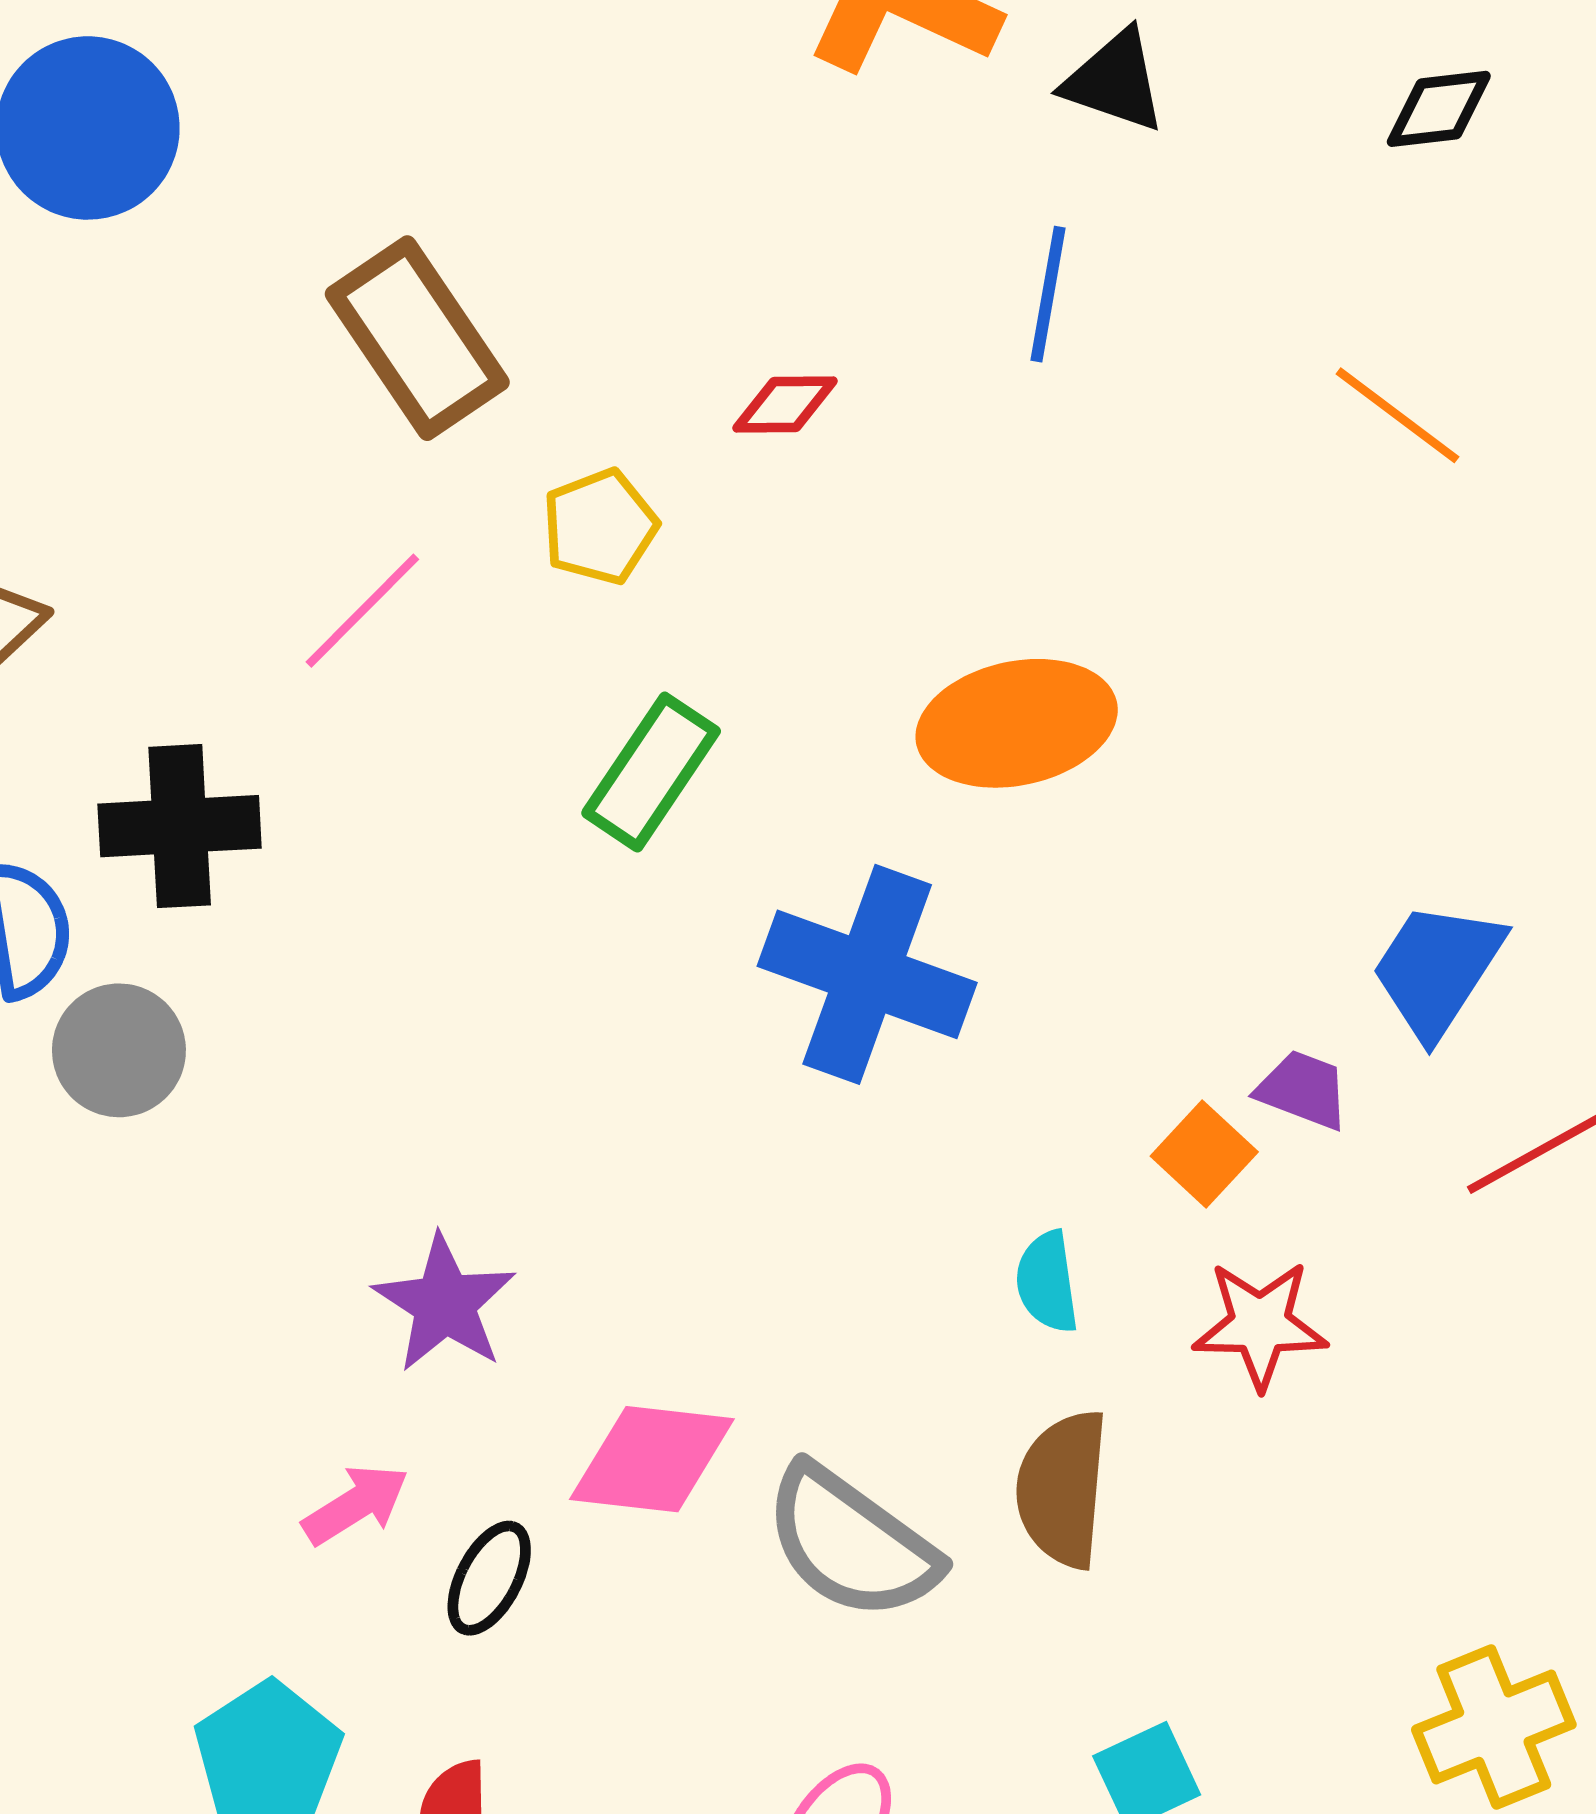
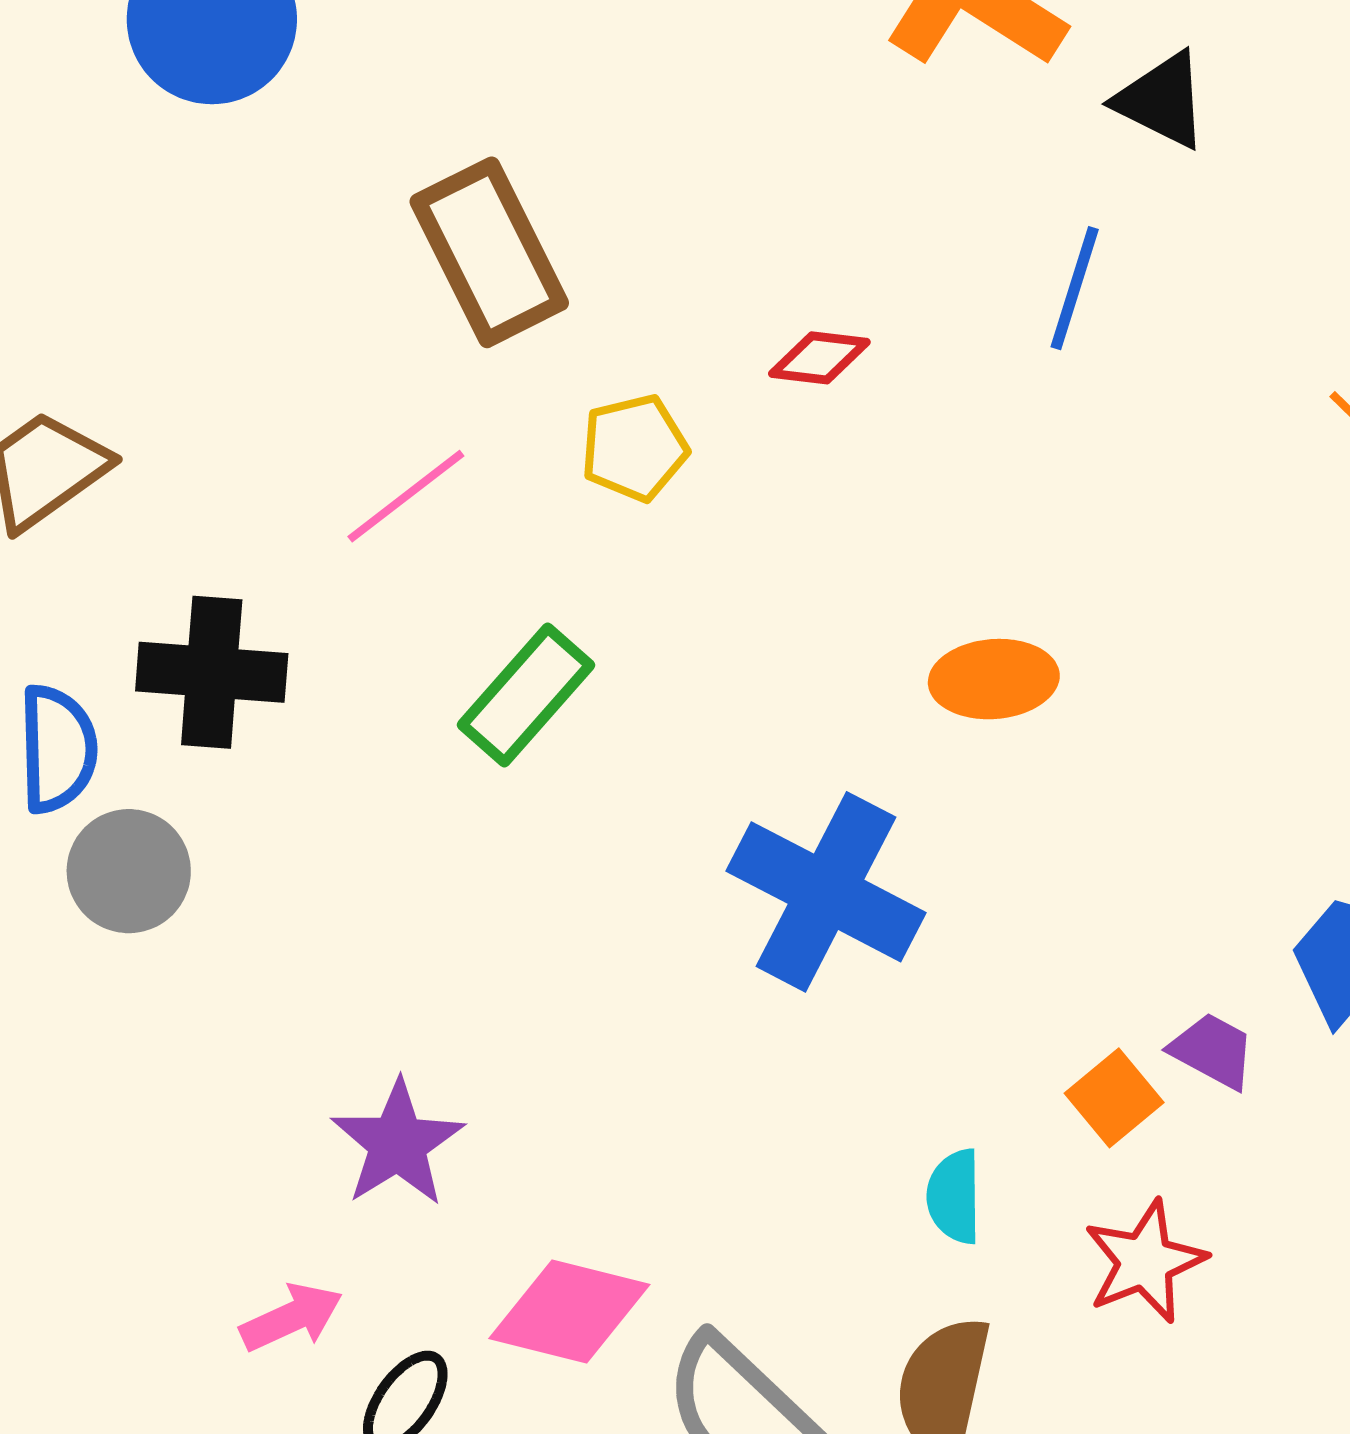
orange ellipse: (1017, 723) -> (994, 679), size x0.7
green rectangle: (651, 772) -> (526, 695), moved
red star: (1260, 1325) -> (1145, 1261), turned -30

